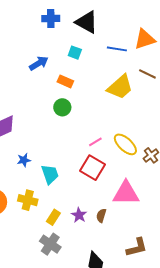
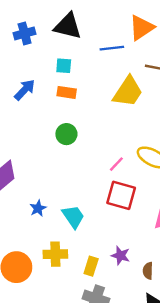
orange rectangle: (65, 81) -> (67, 92), moved
brown semicircle: (101, 216) -> (148, 271), moved

